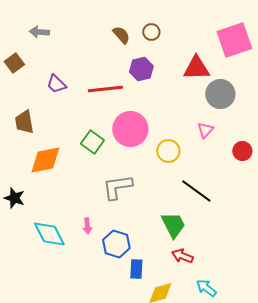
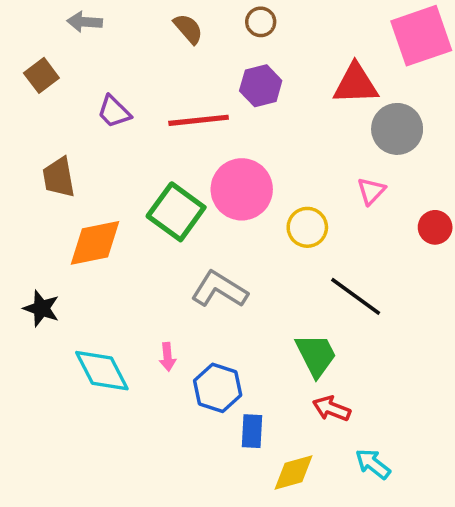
brown circle: (151, 32) -> (261, 22), moved
brown semicircle: (121, 35) -> (188, 29), moved
green square: (92, 142) -> (176, 212), size x1.4
gray L-shape: (117, 187) -> (219, 289), turned 40

